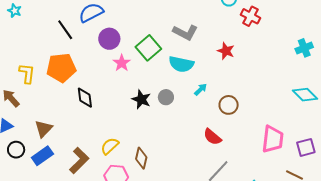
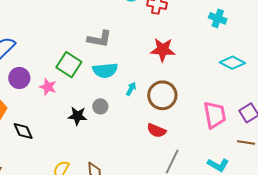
purple circle: (109, 39) -> (19, 78), moved
cyan cross: (304, 48) -> (218, 18), turned -30
red star: (226, 51) -> (163, 50), moved, size x1.4
brown circle: (229, 105) -> (162, 95), size x1.5

